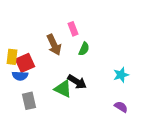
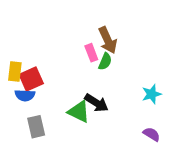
pink rectangle: (73, 29) -> (91, 53), moved
brown arrow: (54, 45) -> (108, 40), moved

